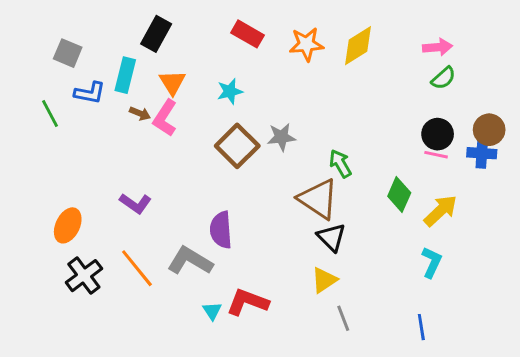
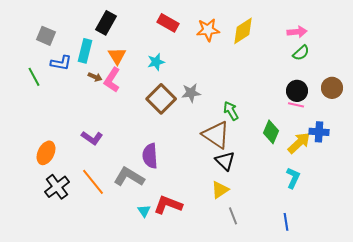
blue cross: (482, 153) -> (319, 132), moved

